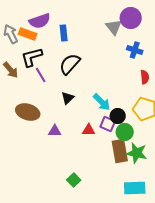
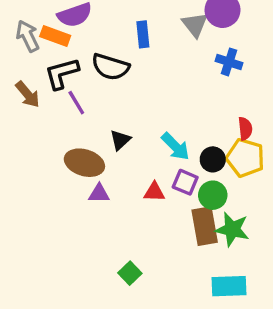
blue rectangle: (64, 33) -> (143, 34), moved
black semicircle: (70, 64) -> (110, 67), moved, turned -115
red semicircle: (145, 77) -> (245, 129), moved
brown ellipse: (28, 112) -> (84, 163), moved
black circle: (118, 116) -> (213, 159), moved

